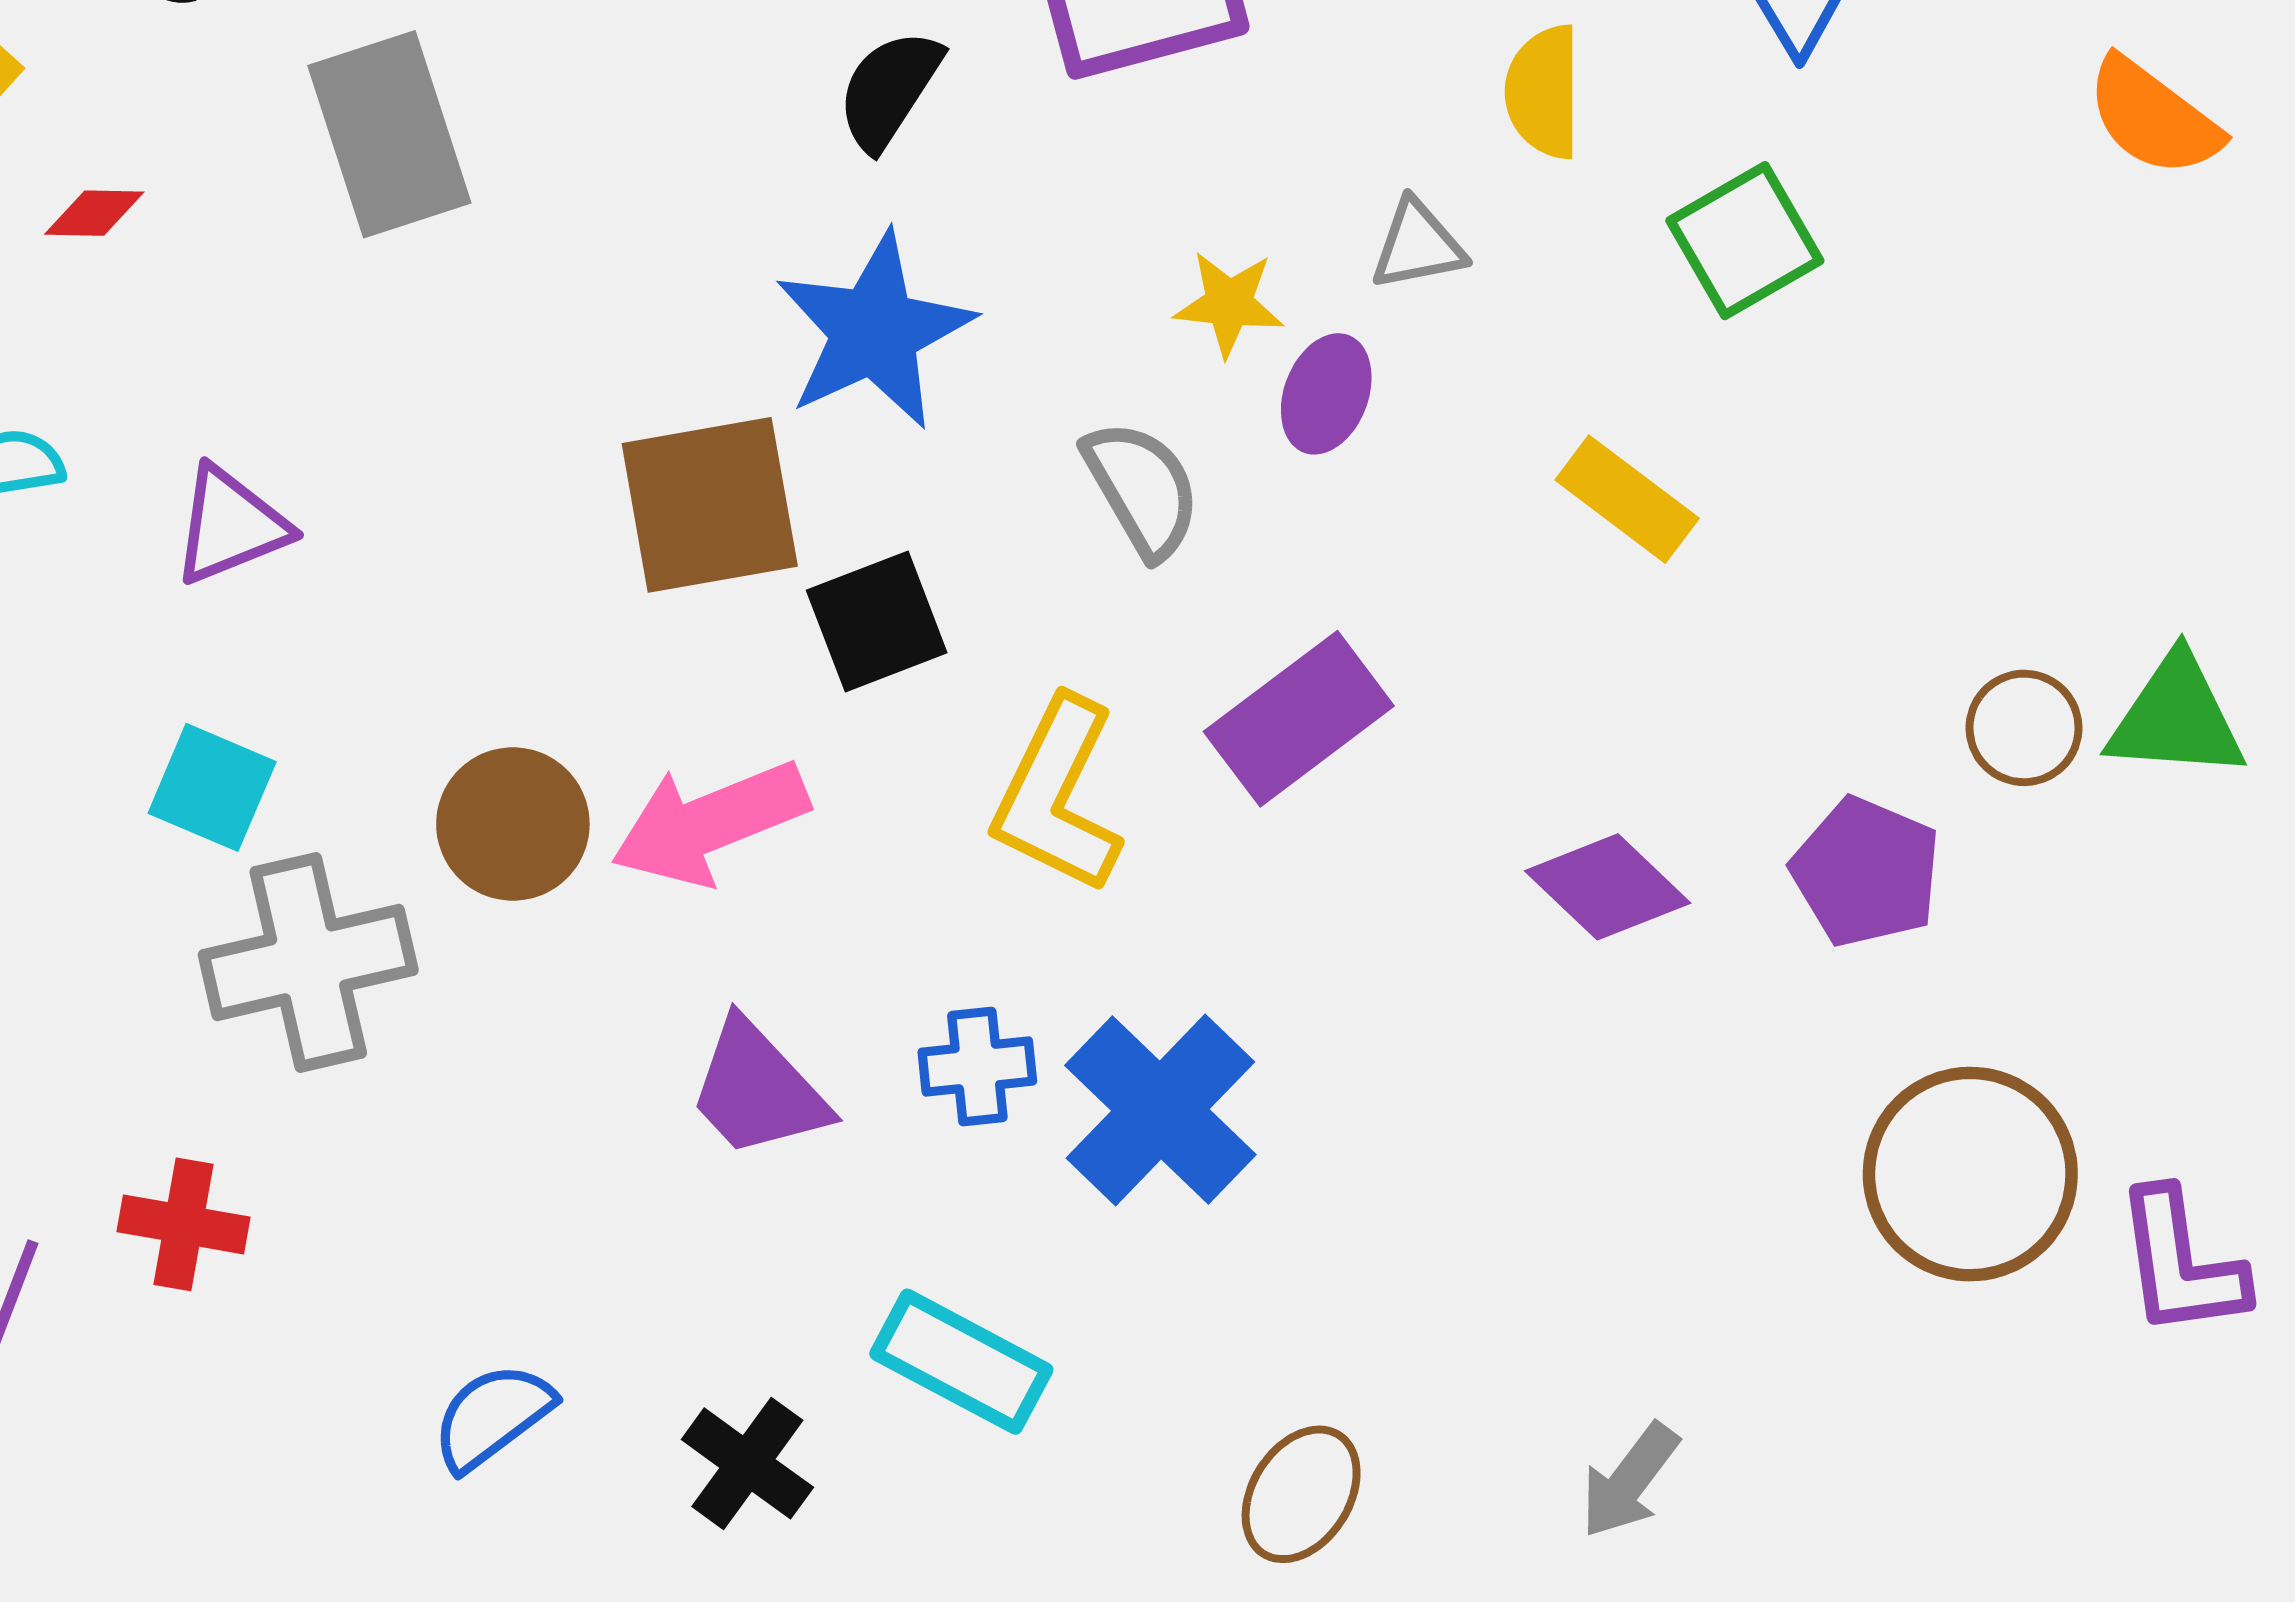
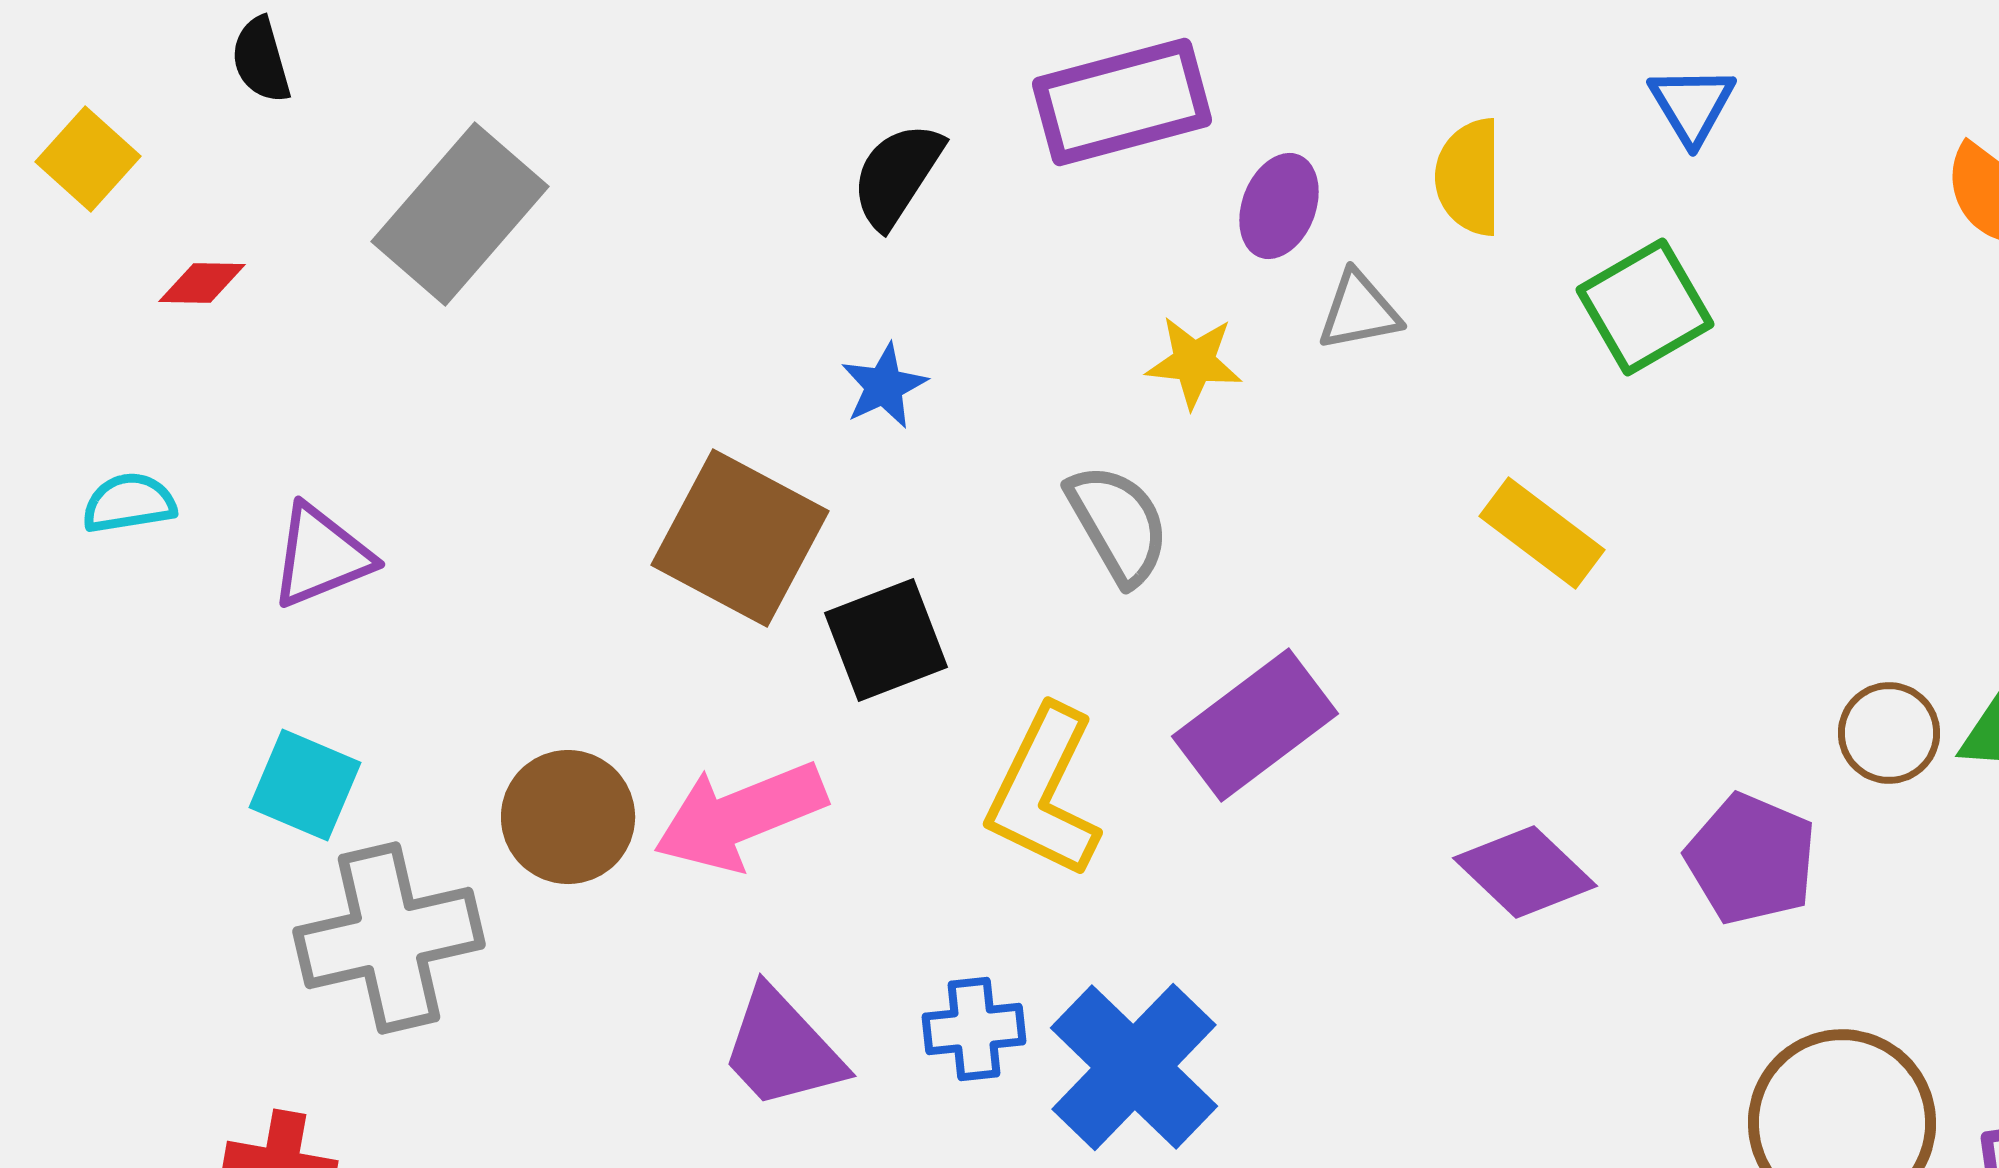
gray rectangle: (389, 134) -> (460, 214), turned 59
blue star: (874, 331) -> (884, 386), size x0.5
purple ellipse: (1326, 394) -> (1279, 206), moved
brown square: (710, 505) -> (740, 538), turned 38

